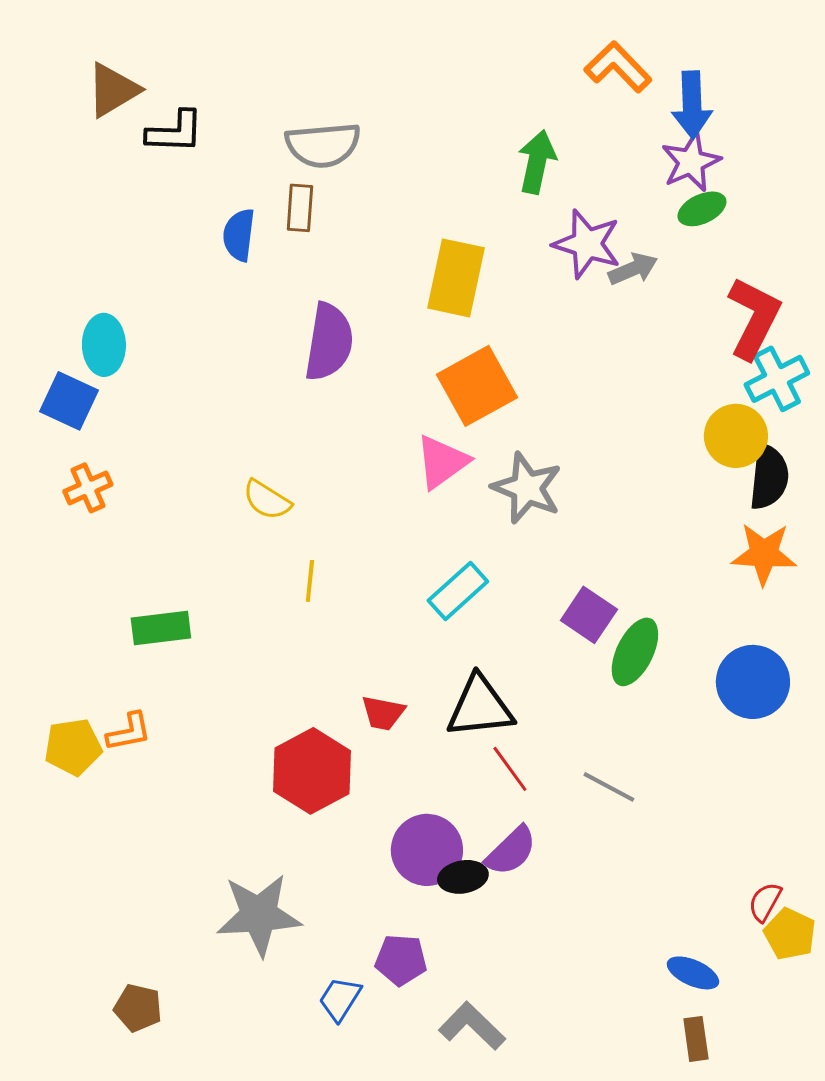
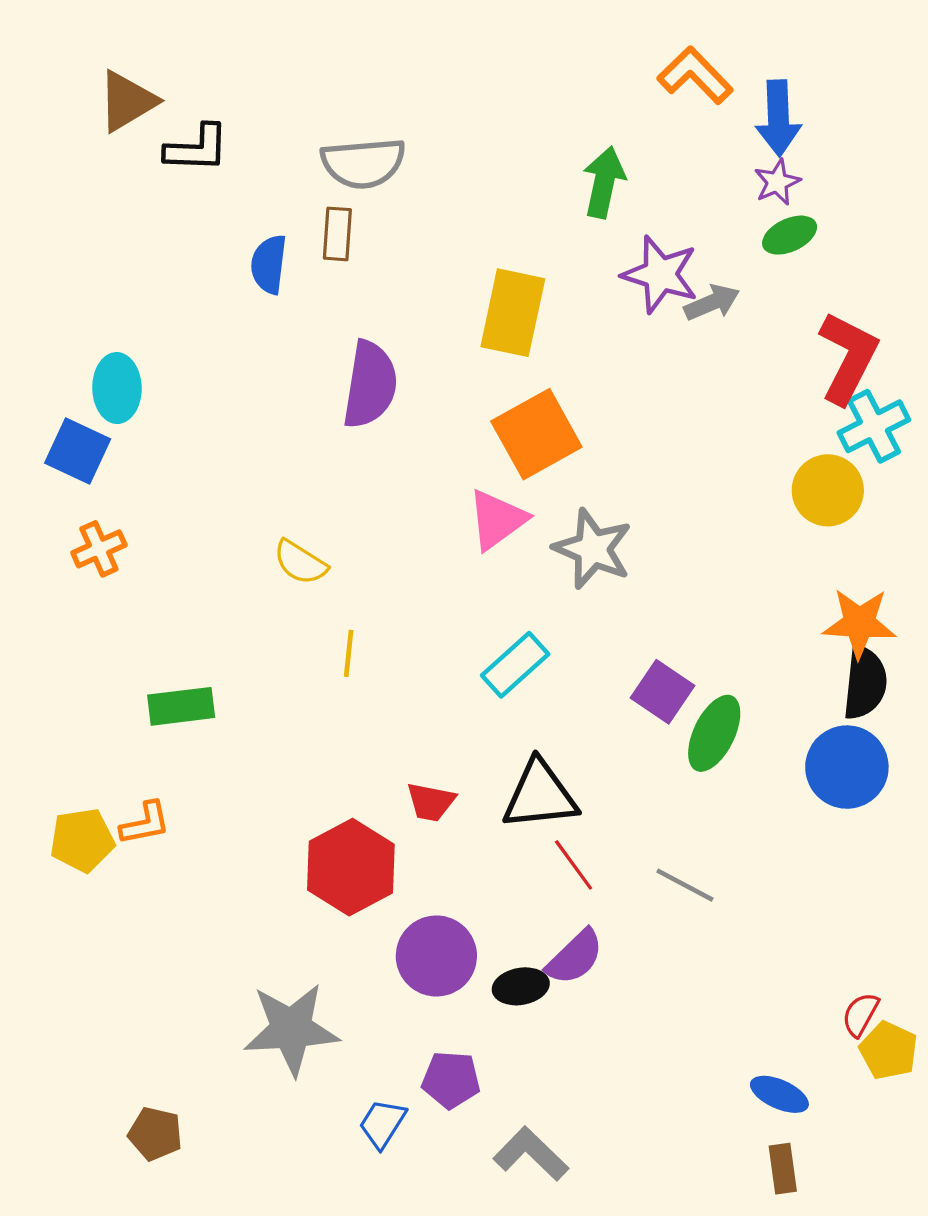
purple star: (691, 162) -> (777, 182), size x0.7
black semicircle: (769, 477) -> (865, 683), moved
purple circle: (427, 850) -> (436, 956), moved

